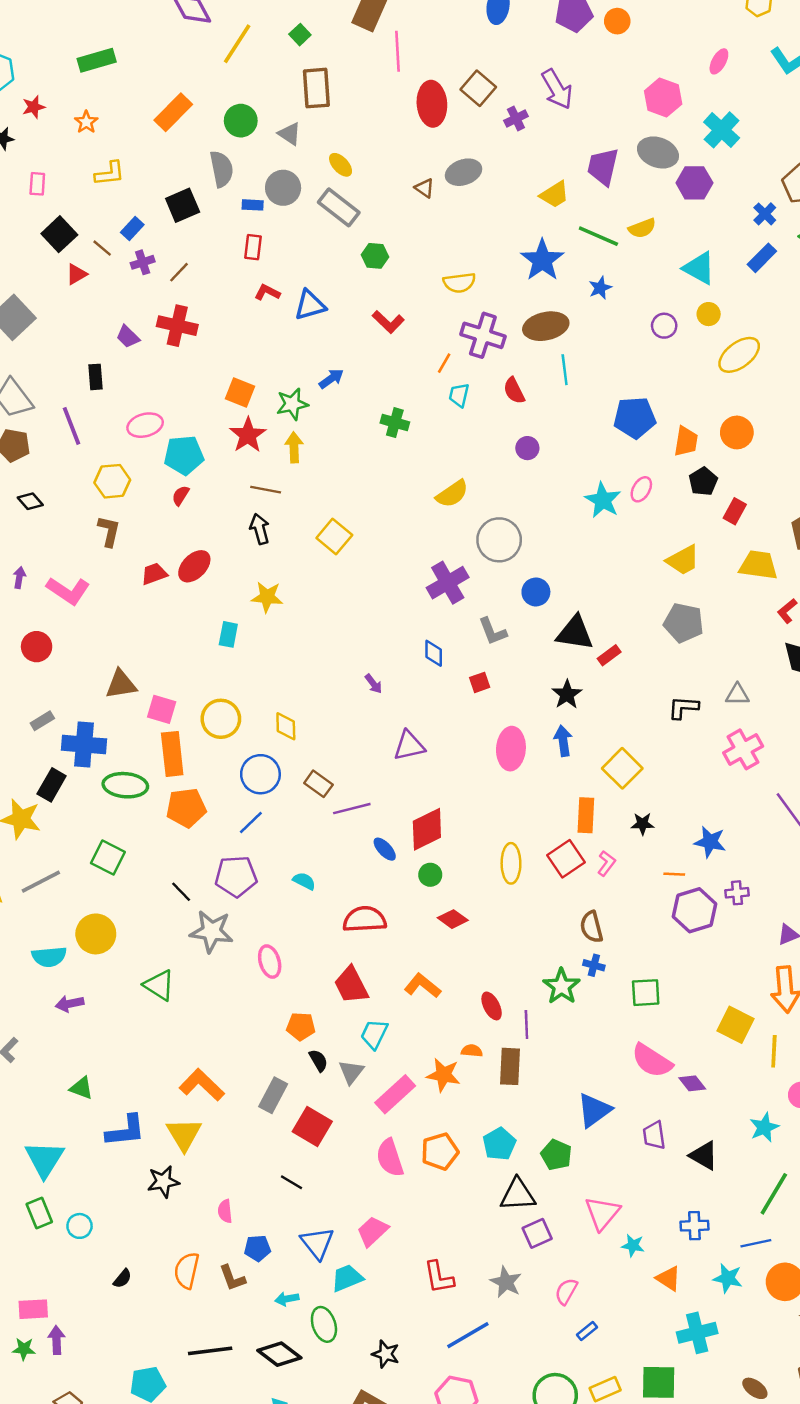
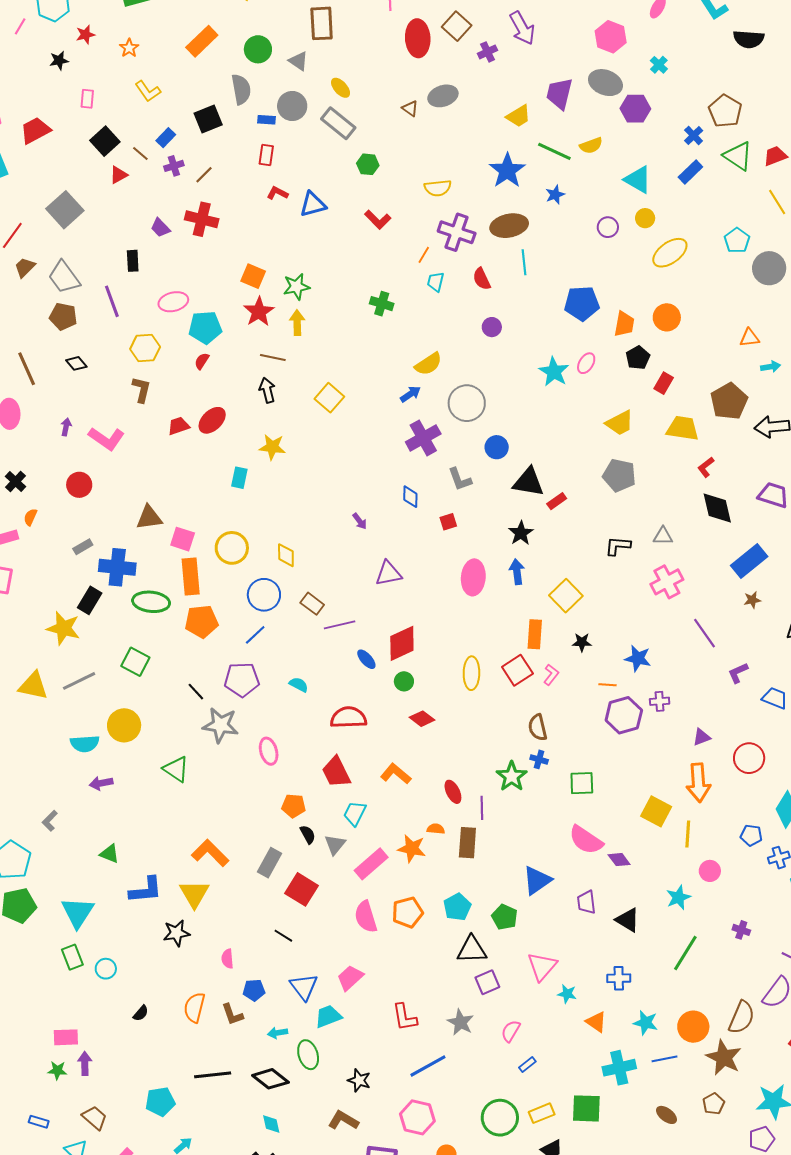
cyan cross: (722, 130) -> (659, 65), size x0.6
yellow L-shape: (110, 173) -> (148, 91), turned 60
blue arrow: (331, 379) -> (410, 394), moved
blue line: (756, 1243) -> (665, 1059), moved

